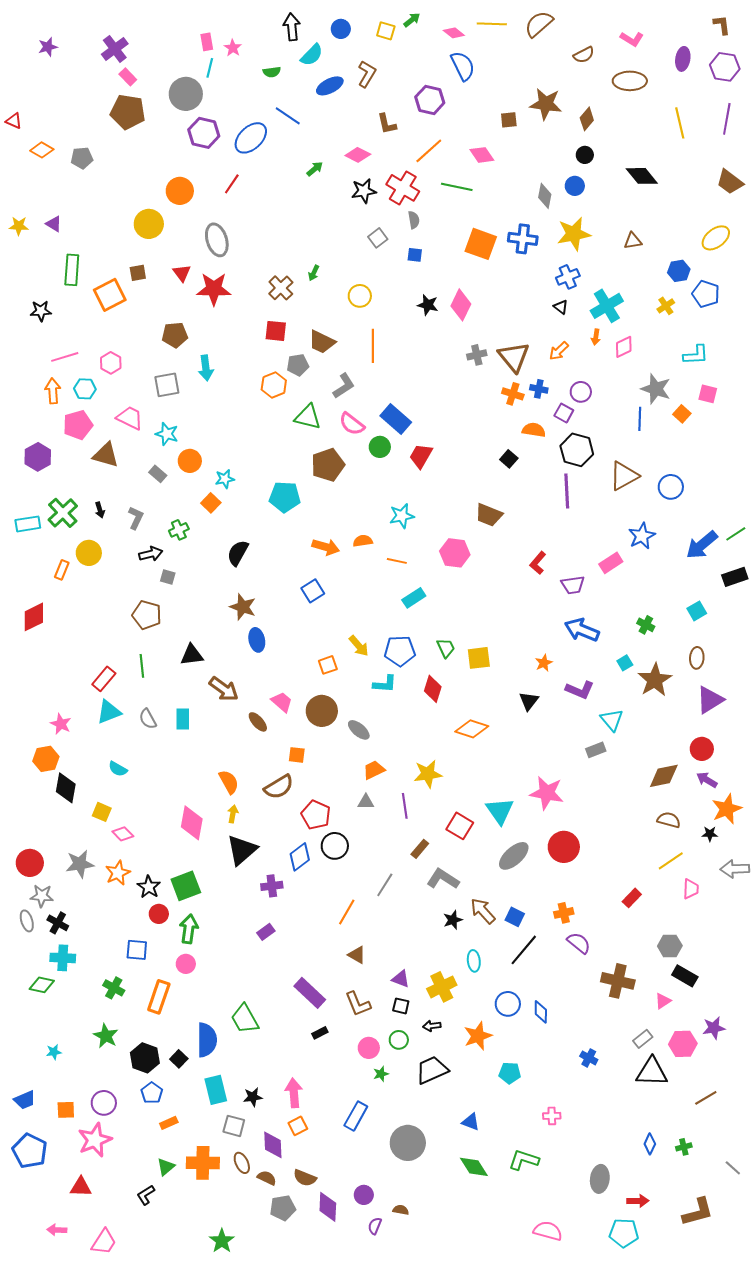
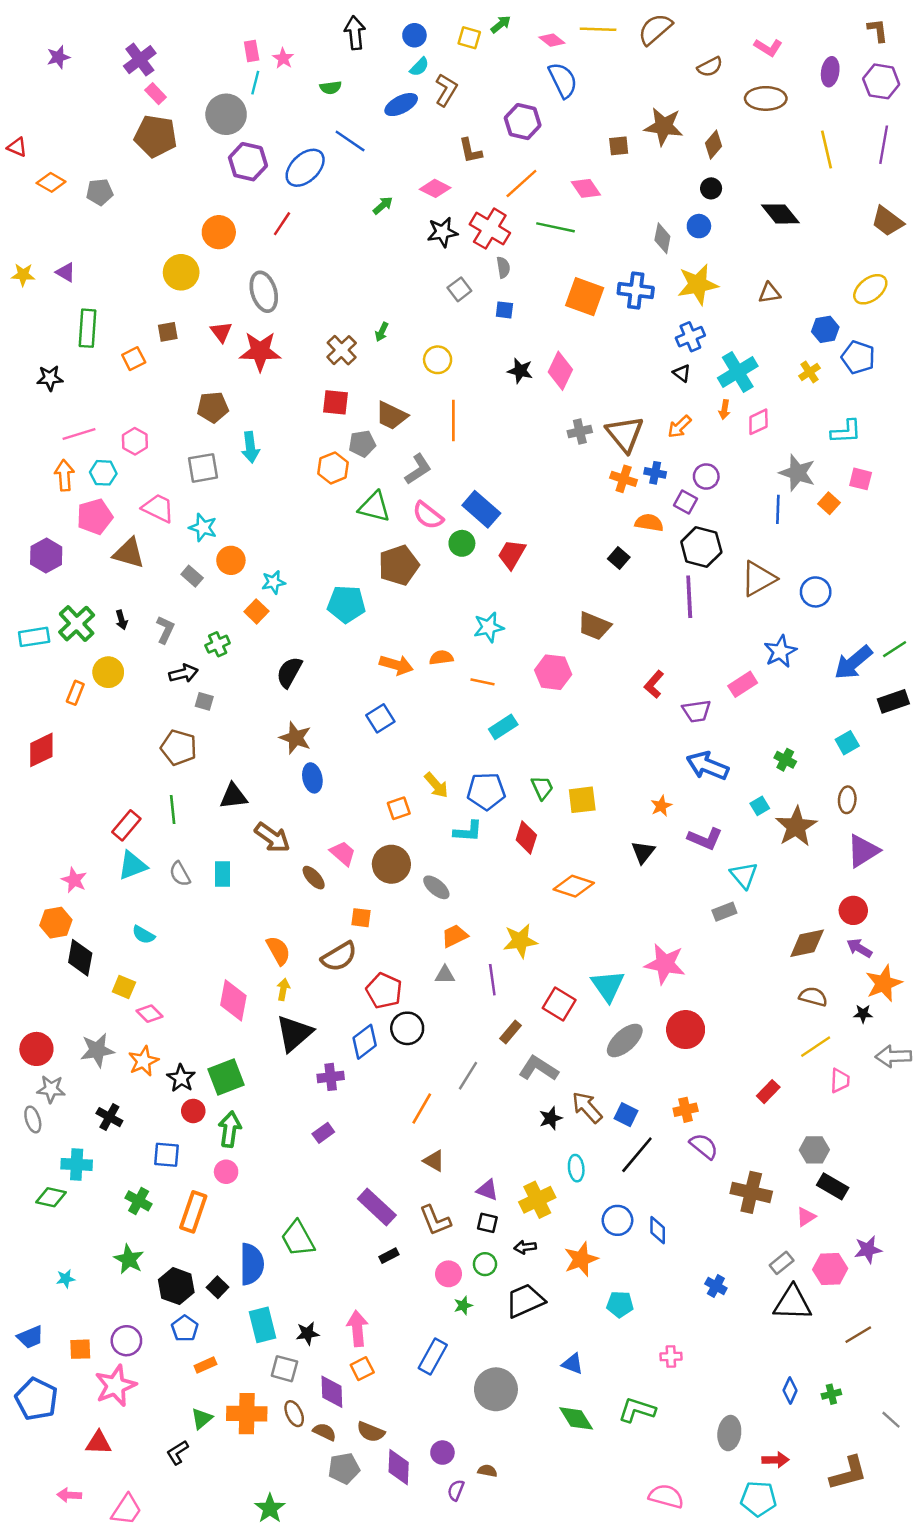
cyan semicircle: (312, 55) -> (419, 67), moved, size x0.7
orange square: (110, 295) -> (134, 359), size x0.6
black cross: (58, 923) -> (109, 1117), moved

